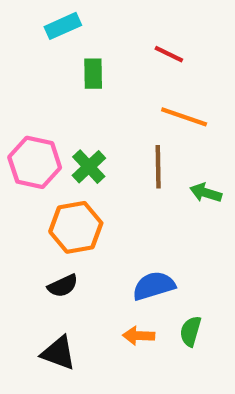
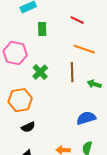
pink hexagon: (35, 162) -> (15, 53), moved
orange hexagon: (76, 227) -> (20, 100), moved
blue semicircle: (154, 286) -> (86, 118), moved

